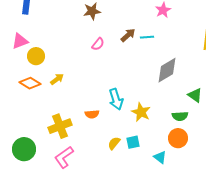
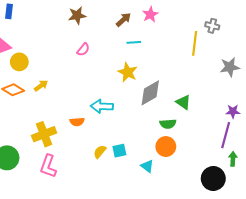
brown arrow: (128, 35) -> (123, 20), moved
gray diamond: (167, 70) -> (150, 93), moved
cyan arrow: (116, 99) -> (102, 106), turned 110
yellow star: (141, 112) -> (128, 72), moved
pink L-shape: (64, 157) -> (48, 166), turned -35

